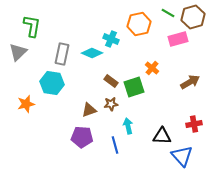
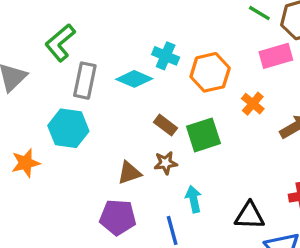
orange hexagon: (139, 24) -> (210, 72), moved
green L-shape: (32, 26) -> (60, 43), moved, turned -140
orange cross: (152, 68) -> (253, 104), moved

